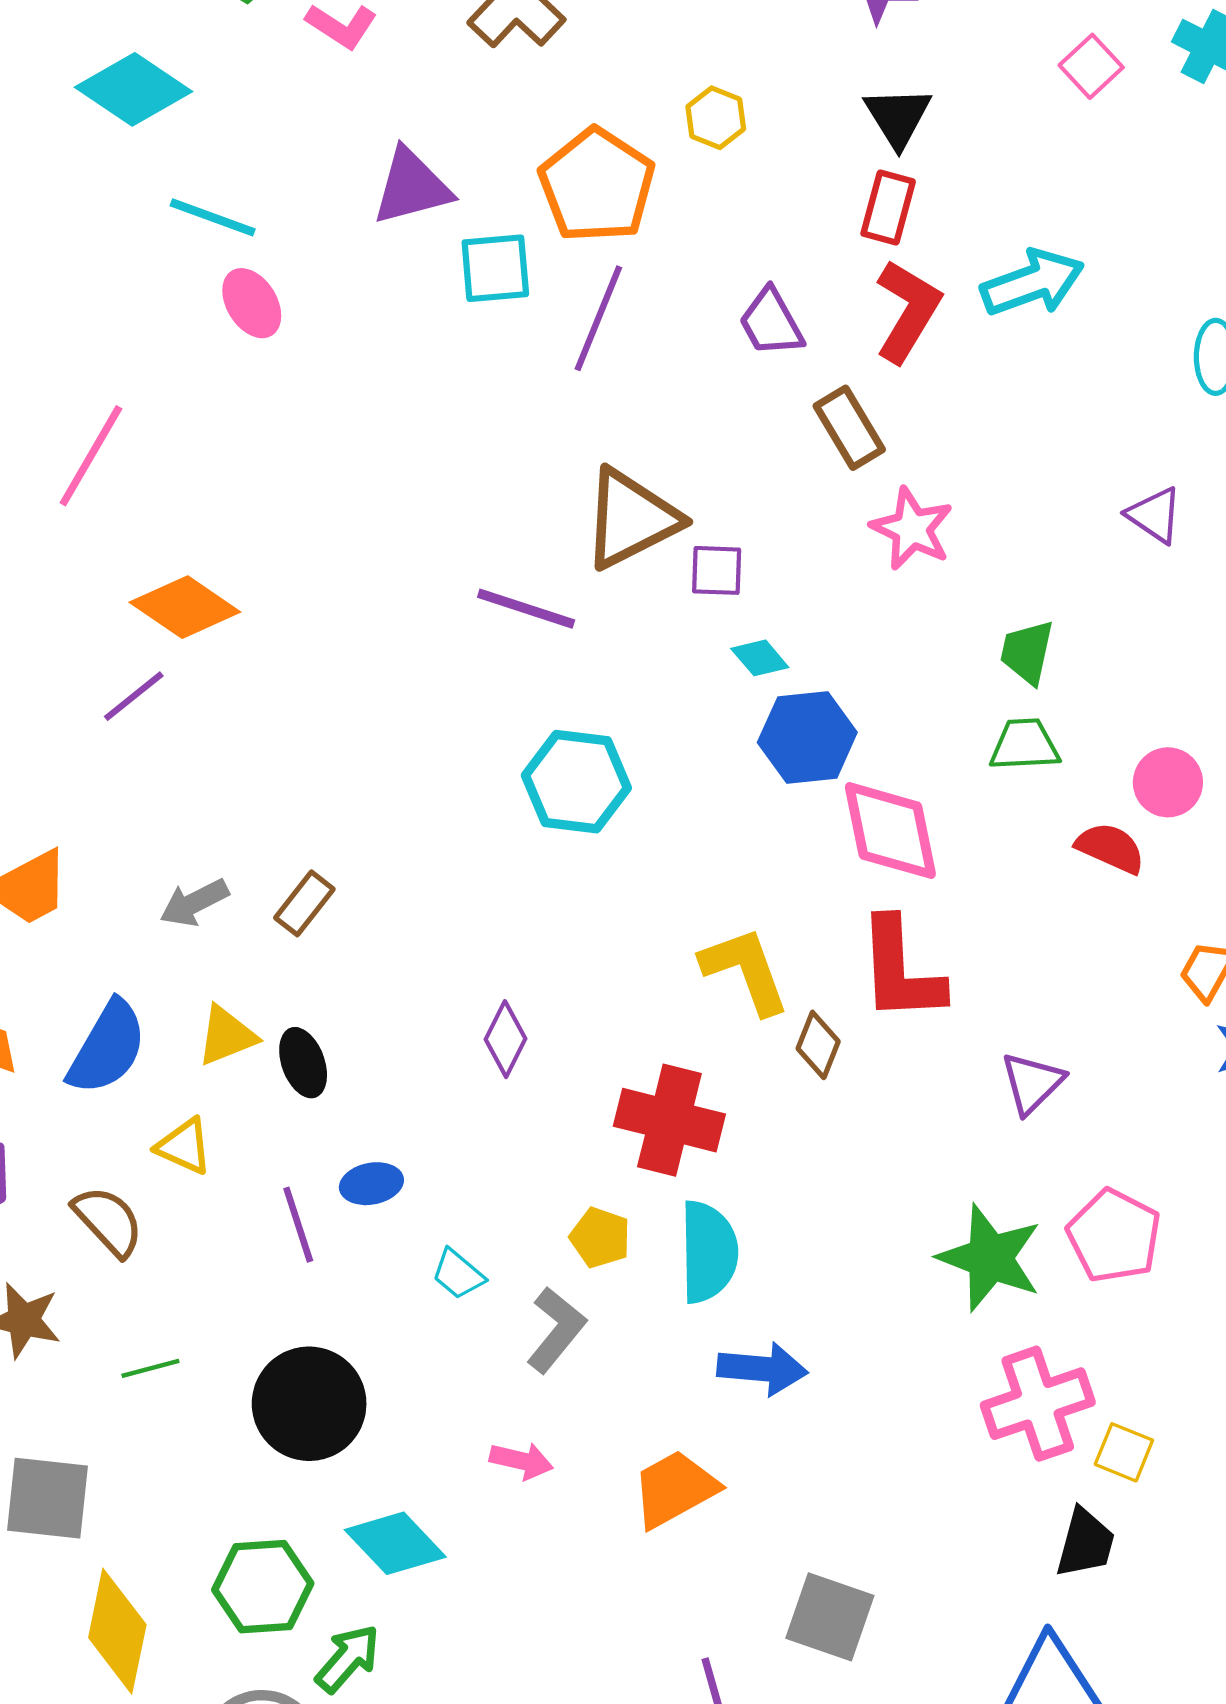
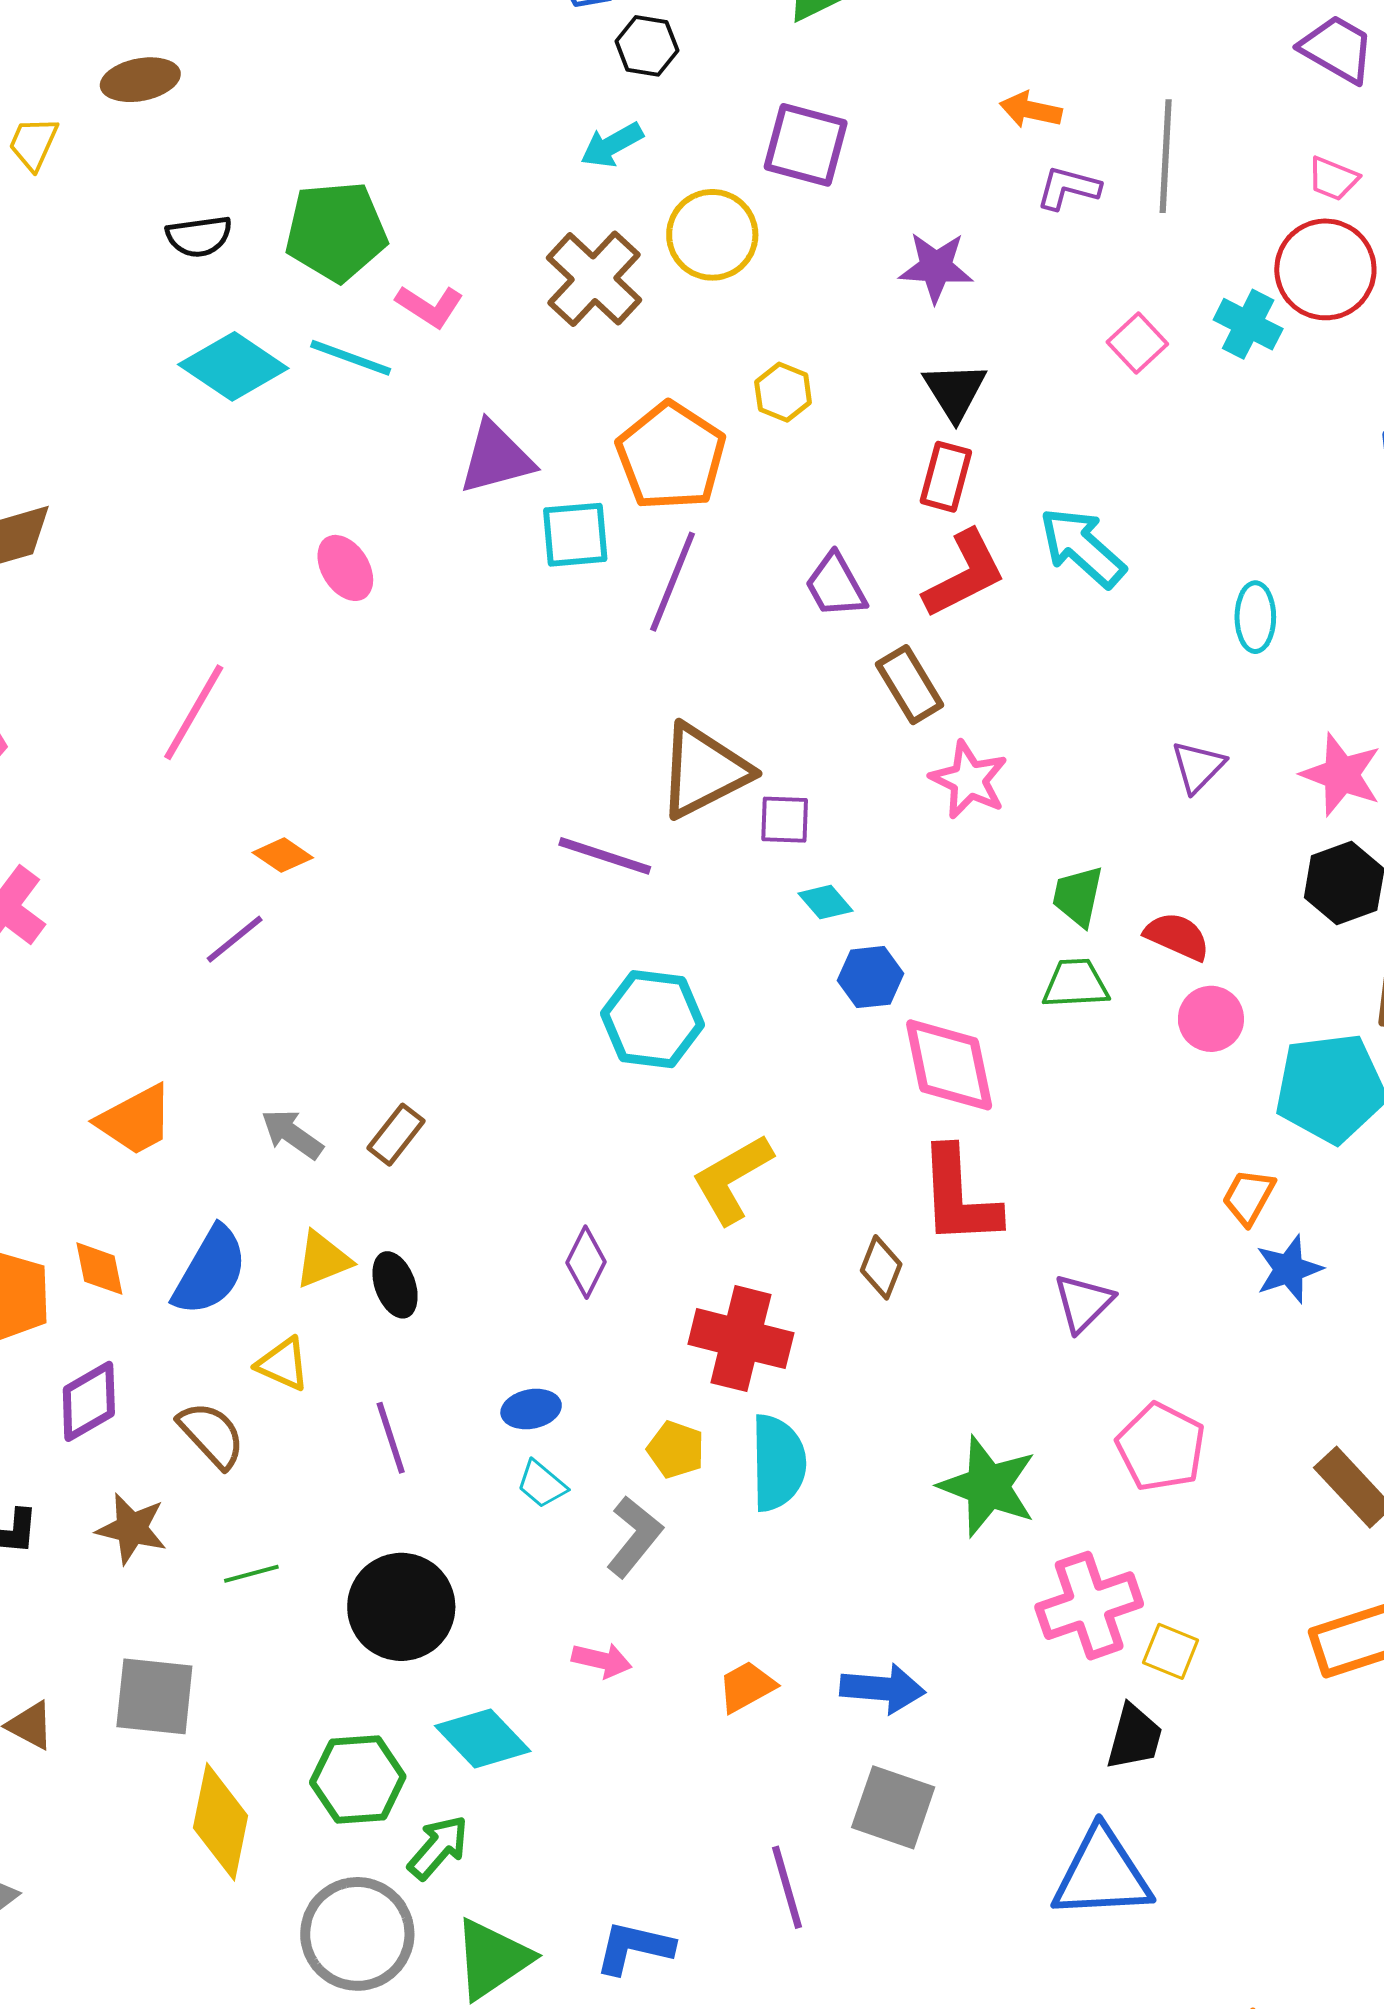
cyan line: (213, 217) -> (351, 358), moved
cyan arrow: (1033, 283) -> (1082, 547), turned -118
red L-shape: (908, 311) -> (964, 574), turned 32
purple triangle: (1155, 515) -> (1198, 767), turned 40
orange diamond: (185, 607) -> (283, 855), size x0.6
blue hexagon: (807, 737) -> (870, 977), size x0.7
red semicircle: (1110, 848) -> (1177, 936), moved
gray arrow: (194, 903) -> (292, 1134), turned 62
yellow L-shape: (745, 970) -> (732, 1179), moved, turned -100
blue ellipse: (371, 1184) -> (531, 1409), moved
green star: (990, 1258) -> (988, 1486), moved
blue arrow: (762, 1369) -> (883, 1689), moved
orange trapezoid: (675, 1489) -> (747, 1687), size x0.7

